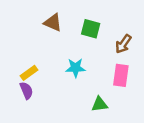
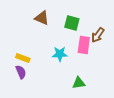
yellow rectangle: (29, 73) -> (23, 58), turned 56
pink rectangle: (121, 75) -> (84, 45), moved

